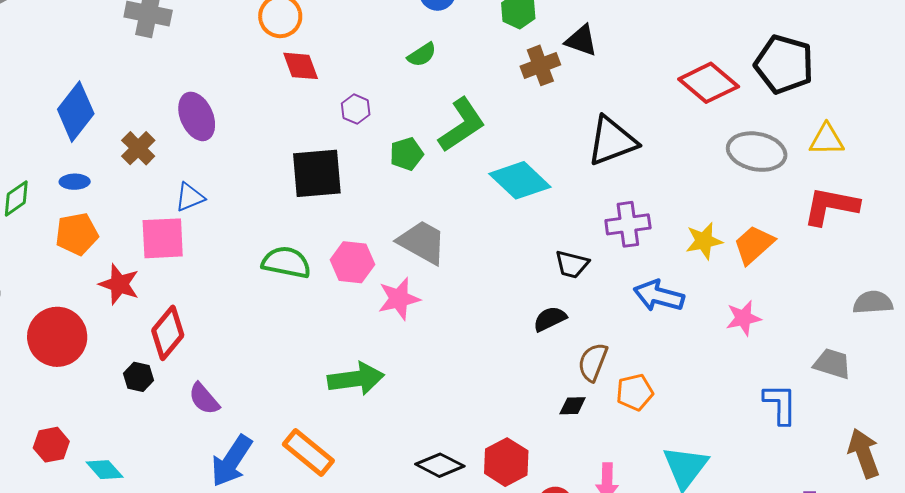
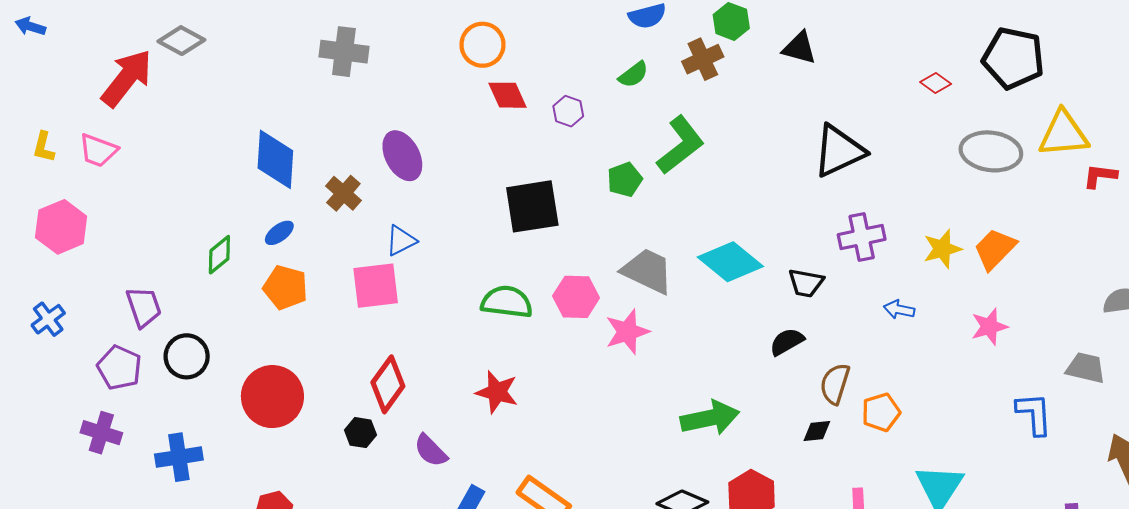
brown cross: (540, 65) -> (703, 59), moved
red diamond: (709, 83) -> (936, 83), size x0.5
purple hexagon: (356, 109) -> (568, 111), moved
blue diamond: (76, 112) -> (275, 159), turned -30
yellow triangle: (827, 140) -> (1063, 134), size x1.4
cyan diamond: (520, 180) -> (730, 262), moved
blue ellipse: (75, 182) -> (279, 233), turned -32
red L-shape: (831, 206) -> (1100, 176), moved, size x0.6
orange pentagon: (77, 234) -> (285, 287), turned 30
red star: (119, 284) -> (497, 392), moved
blue arrow: (659, 296) -> (899, 310), size x0.6
green arrow: (356, 379) -> (710, 418), moved

